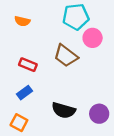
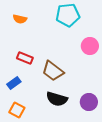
pink circle: (93, 38) -> (90, 46), moved
brown trapezoid: (66, 56) -> (53, 71), moved
blue rectangle: (25, 93) -> (14, 83), moved

